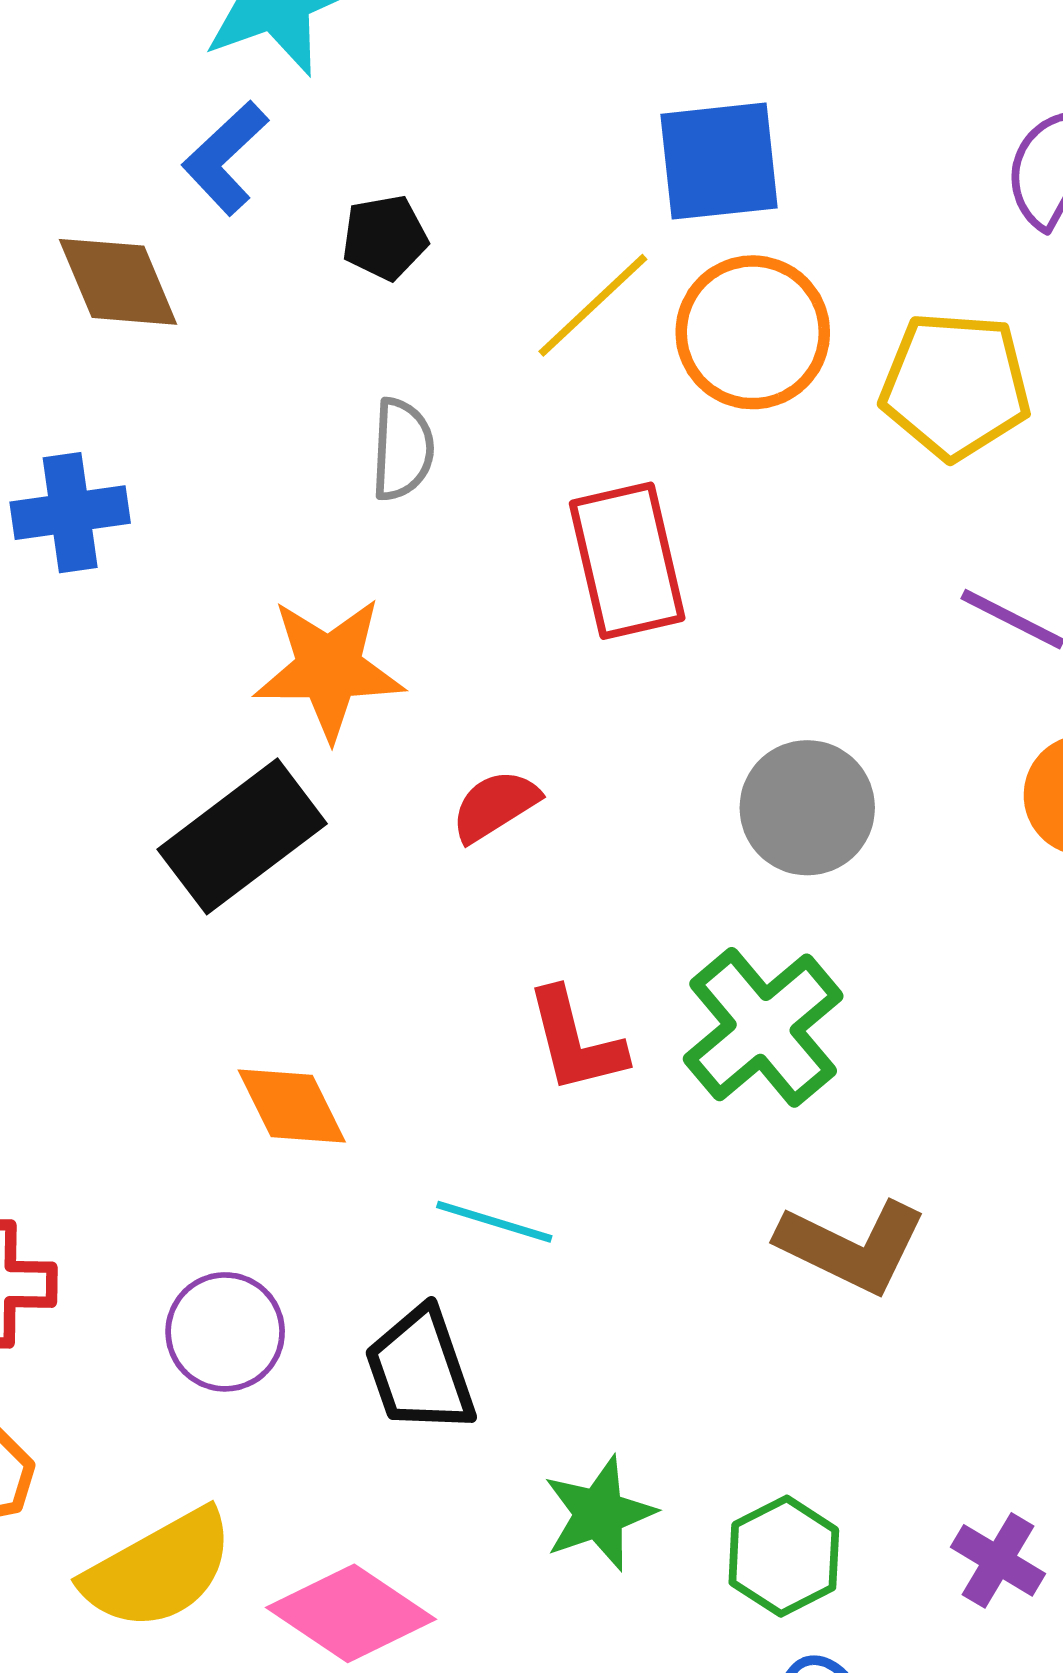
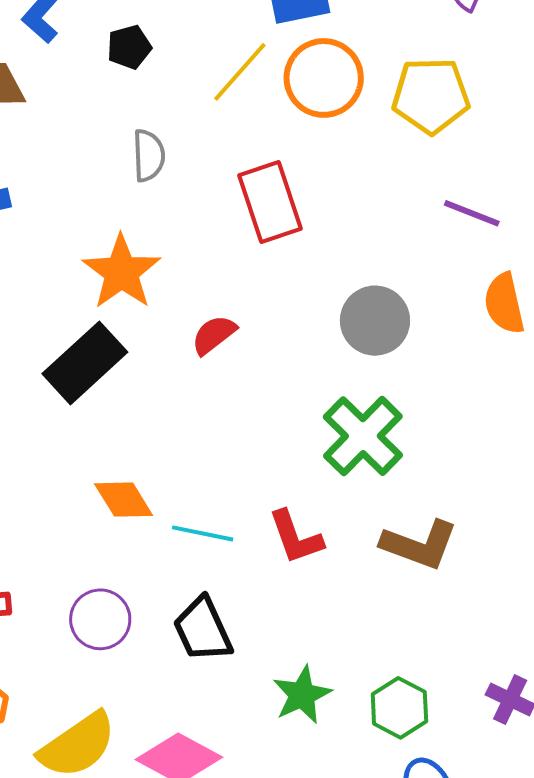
orange star: (329, 668) -> (121, 272), turned -30
red L-shape: (575, 1041) -> (296, 537), moved
cyan line: (494, 1222) -> (203, 533), moved

